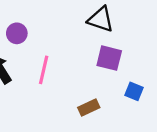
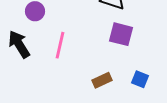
blue square: (134, 91) -> (140, 79), moved

